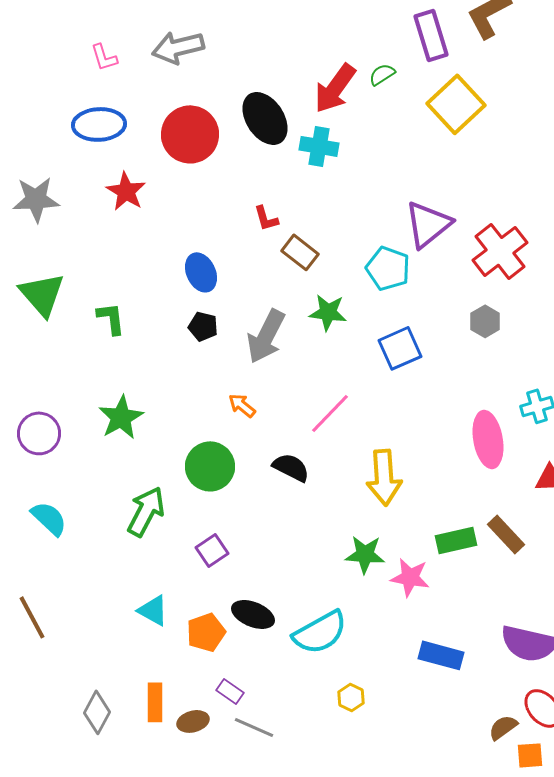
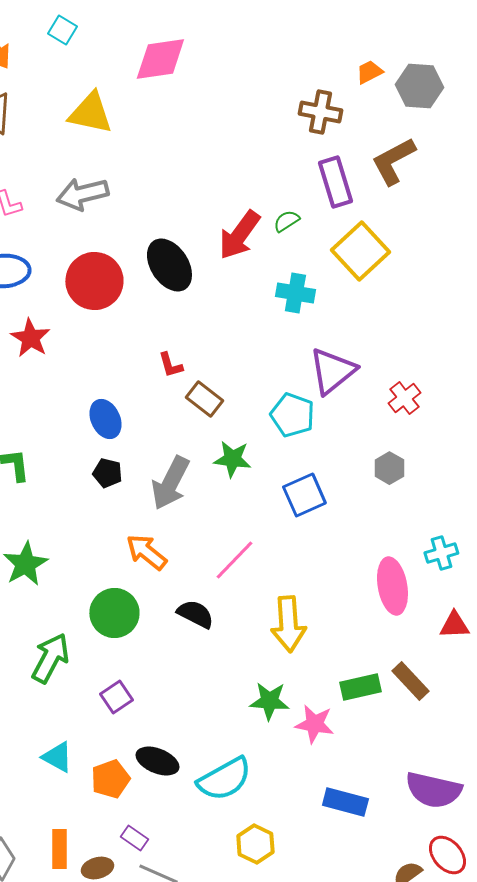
cyan cross: (319, 146) -> (295, 293), moved
red cross: (500, 251) -> (404, 398), size x0.6
orange arrow: (242, 405) -> (146, 552), size x1.5
yellow hexagon: (351, 697) -> (255, 844), size x1.4

